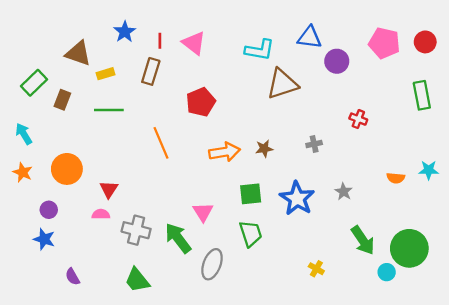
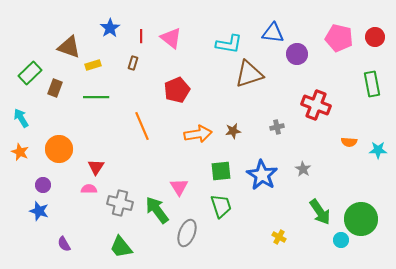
brown rectangle: (151, 71) -> (133, 63), size x0.6
red cross: (358, 119) -> (316, 105), size x1.8
orange semicircle: (396, 178) -> (349, 142), moved

